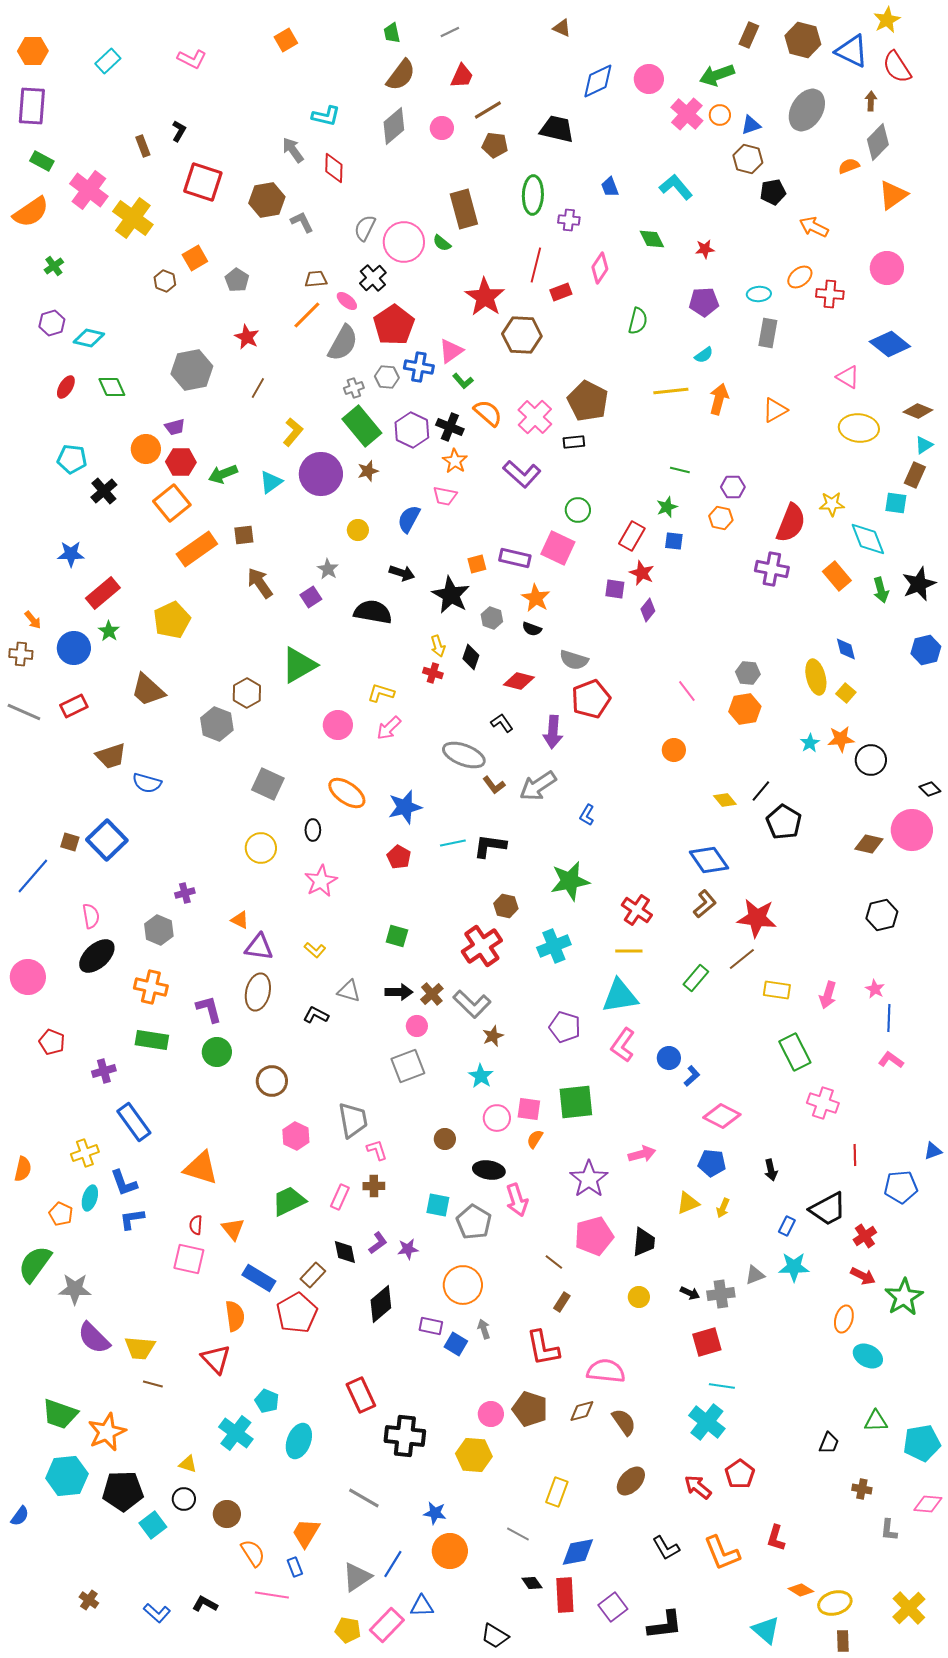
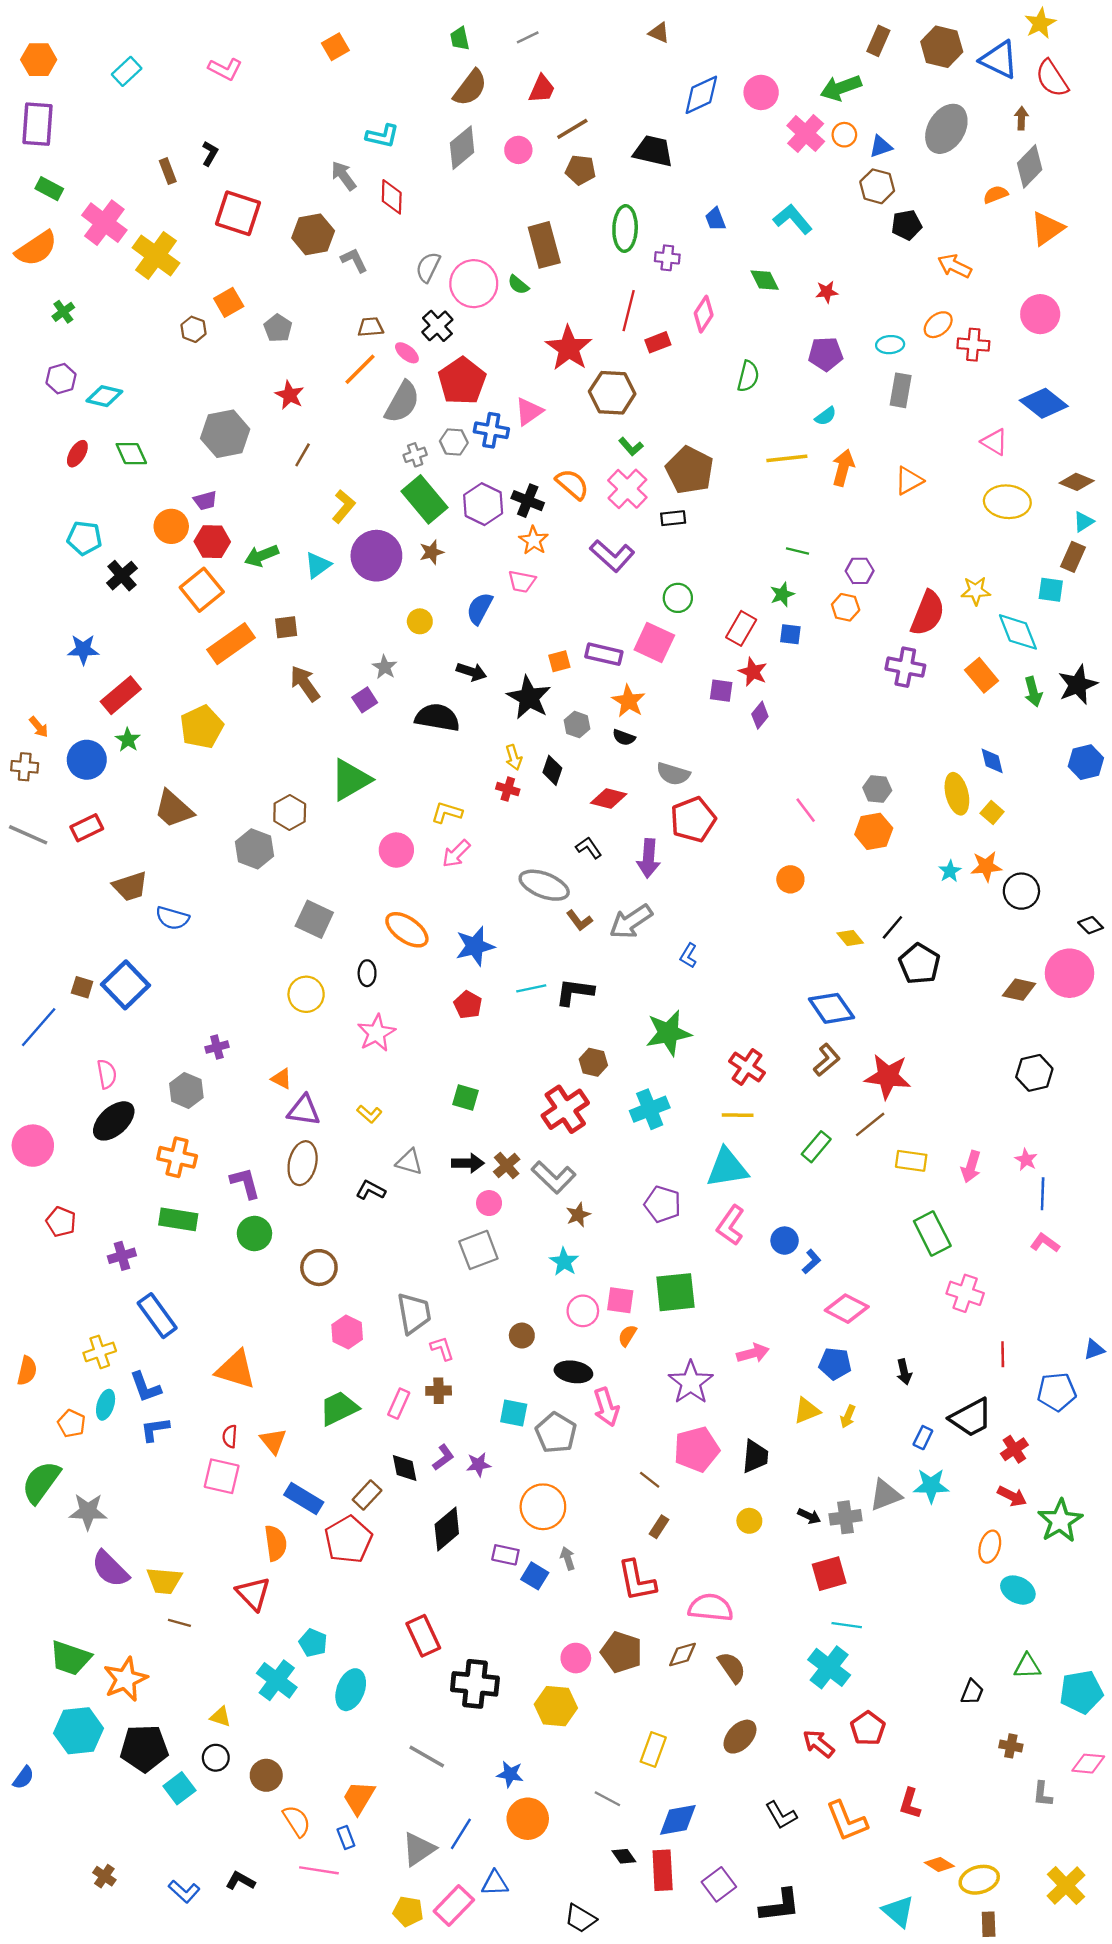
green L-shape: (463, 381) -> (631, 447), moved
gray triangle: (755, 1275) -> (885, 1495), size x1.4

